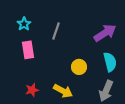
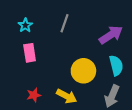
gray line: (56, 31) -> (64, 23), moved
yellow circle: (79, 67) -> (83, 71), size x1.5

